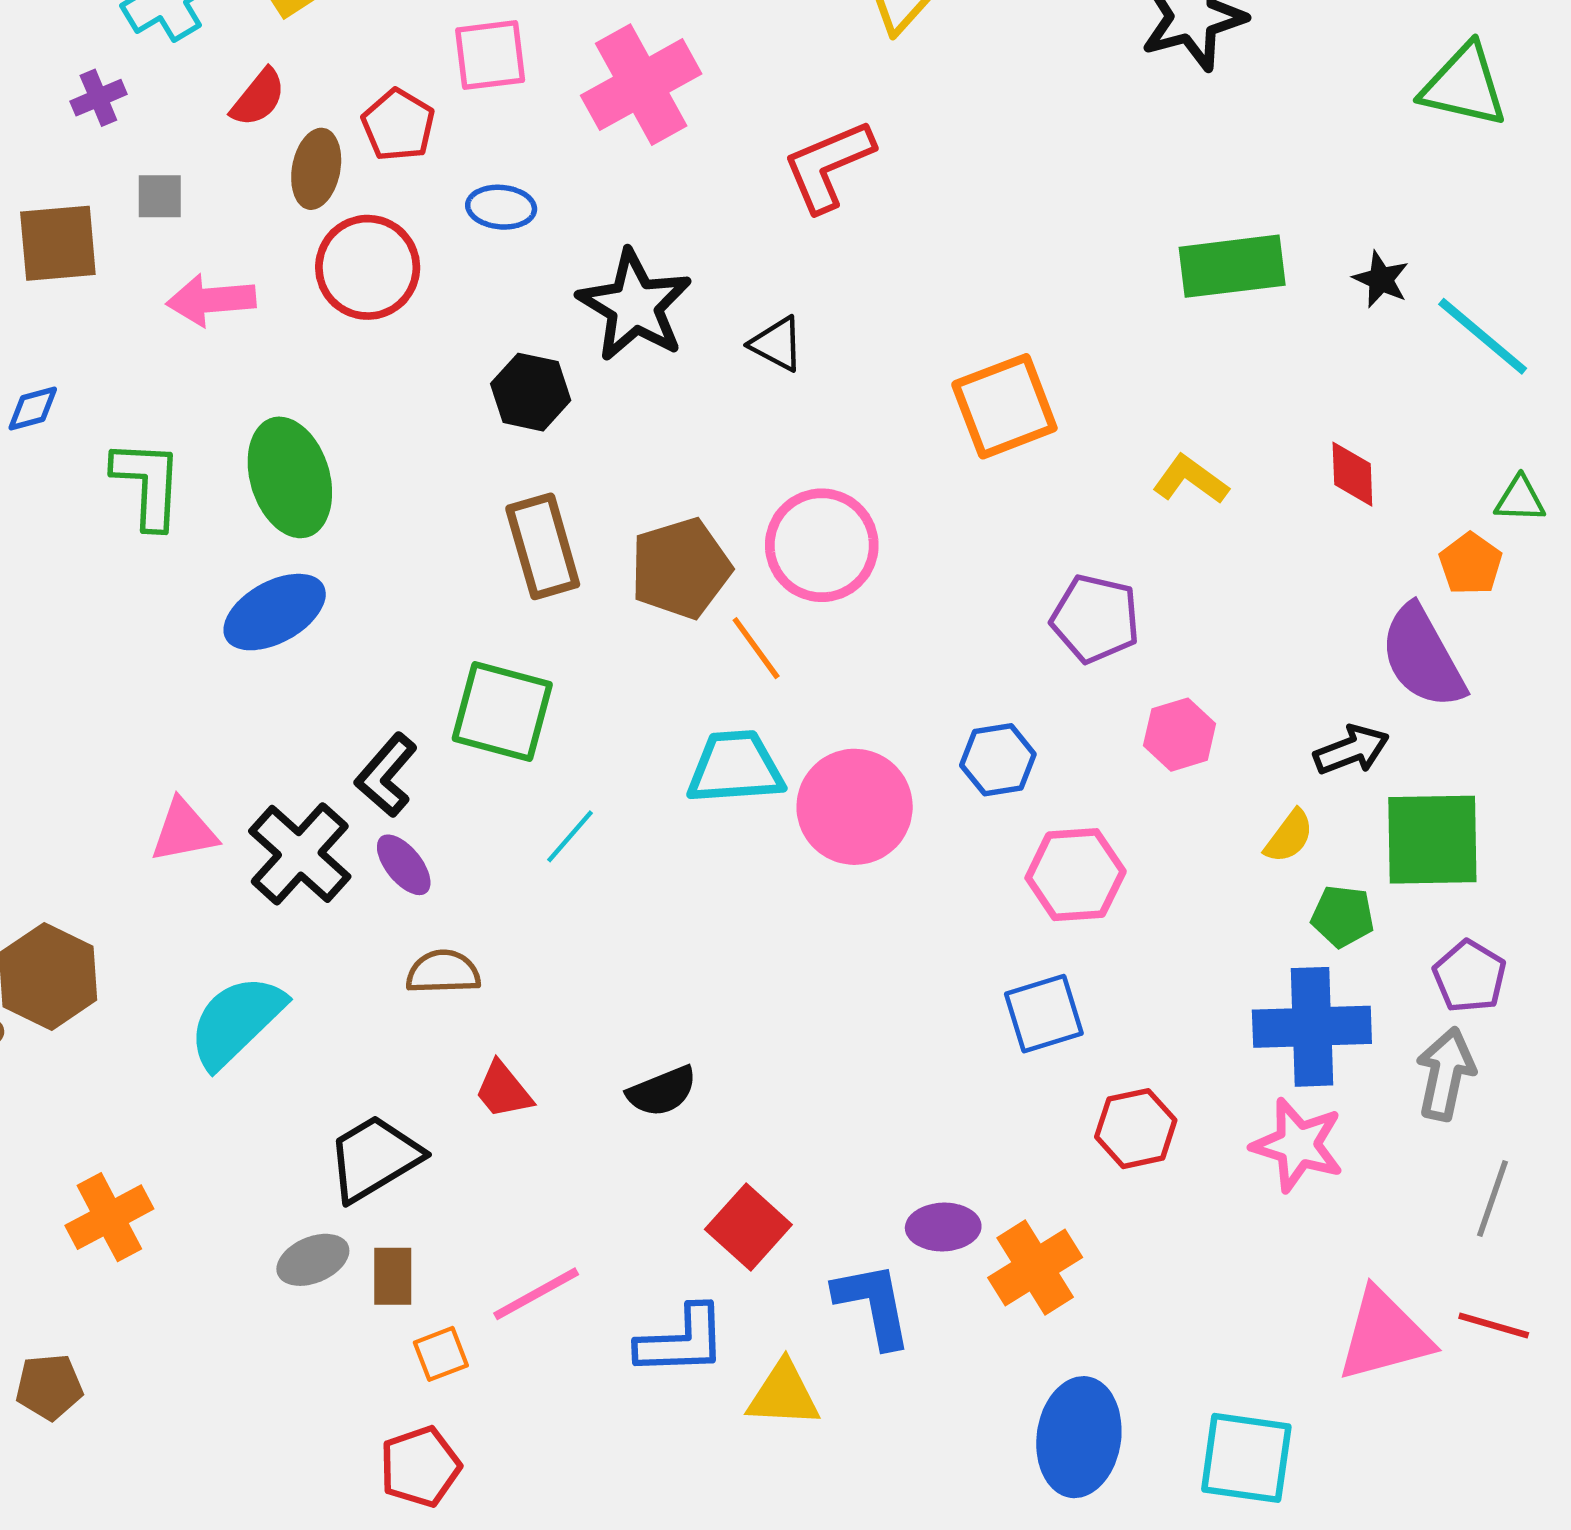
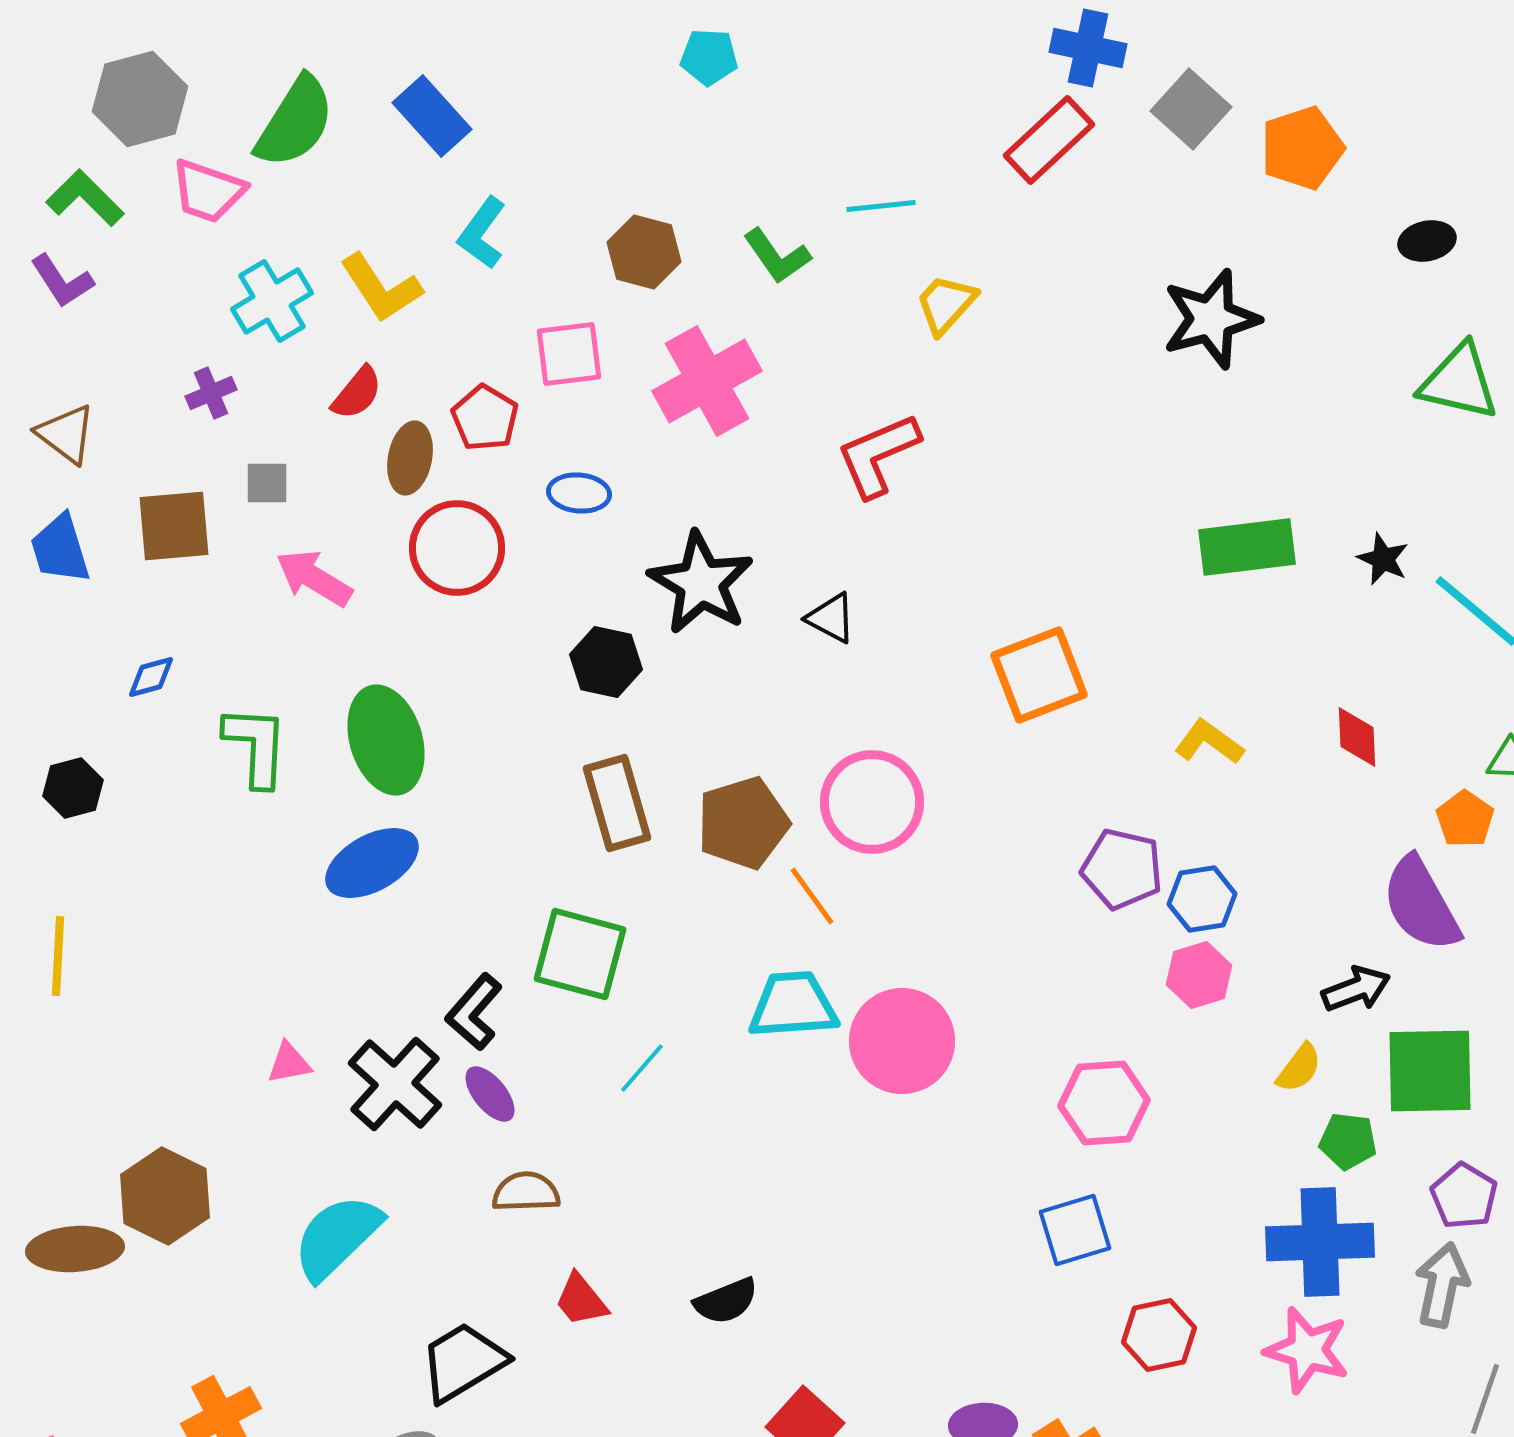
pink arrow: (211, 300) -> (314, 578), turned 36
blue hexagon: (998, 760) -> (1202, 899), moved
pink triangle: (184, 831) -> (289, 1063), size x0.7

